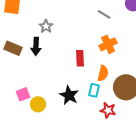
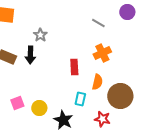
cyan rectangle: (94, 90) -> (80, 99), moved
black star: (69, 95) -> (63, 120), moved
yellow circle: (38, 104) -> (39, 108), moved

